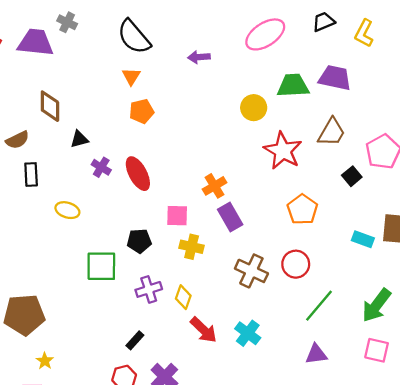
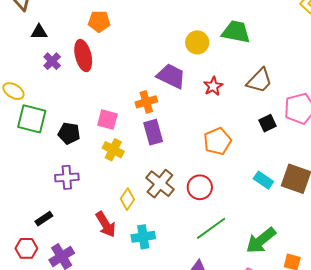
purple trapezoid: (335, 78) -> (171, 76), moved
red star: (283, 151) -> (213, 86), size x0.6
red ellipse: (138, 174) -> (83, 56), moved
green square: (101, 266) -> (32, 119), moved
yellow diamond: (183, 297) -> (127, 199), moved
cyan cross: (248, 333) -> (143, 237), turned 30

